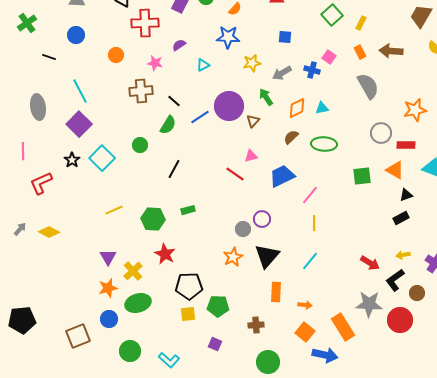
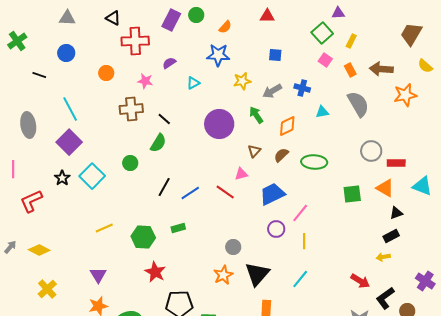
pink square: (329, 57) -> (325, 60), moved
cyan triangle: (322, 108) -> (322, 112), moved
orange star: (415, 110) -> (405, 95), moved
blue line: (200, 117) -> (190, 193), moved
brown triangle: (253, 121) -> (254, 151), moved
purple circle: (262, 219) -> (276, 229), moved
yellow arrow: (403, 255) -> (383, 257), moved
yellow cross: (133, 271) -> (47, 289), moved

